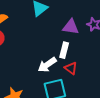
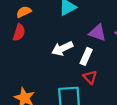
white arrow: (47, 65) -> (62, 48), moved

